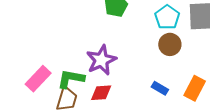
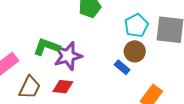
green L-shape: (71, 79) -> (47, 47), moved
blue rectangle: (160, 88) -> (122, 67), moved

